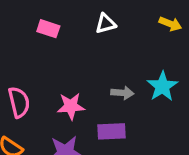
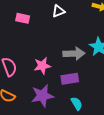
gray arrow: (122, 93) -> (74, 54), size x1.5

